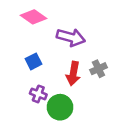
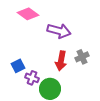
blue square: (34, 61) -> (18, 66), moved

